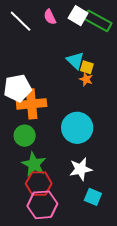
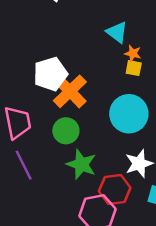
yellow square: (87, 67) -> (134, 68), moved
orange cross: (32, 104) -> (70, 91), turned -32
red hexagon: (39, 184) -> (115, 190), moved

